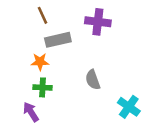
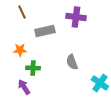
brown line: (42, 15) -> (22, 12), moved
orange star: (40, 62) -> (20, 50), moved

